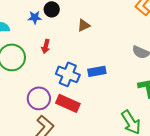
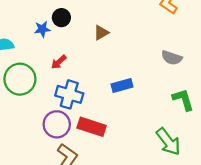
red arrow: (46, 46) -> (59, 62), turned 40
blue cross: (68, 74) -> (69, 94), moved

